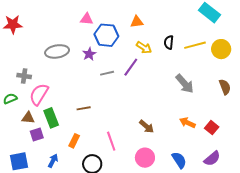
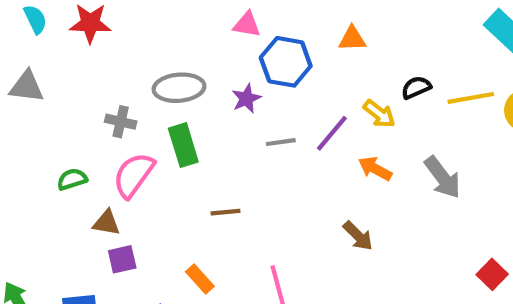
black semicircle: (169, 42) -> (416, 88), turned 56
yellow arrow: (144, 48) -> (379, 114), moved
gray cross: (24, 76) -> (121, 122), moved
green rectangle: (51, 118) -> (183, 145), moved
orange arrow: (187, 123) -> (375, 169), moved
brown arrow: (147, 126) -> (358, 236), moved
orange rectangle: (74, 141) -> (200, 279), turned -72

